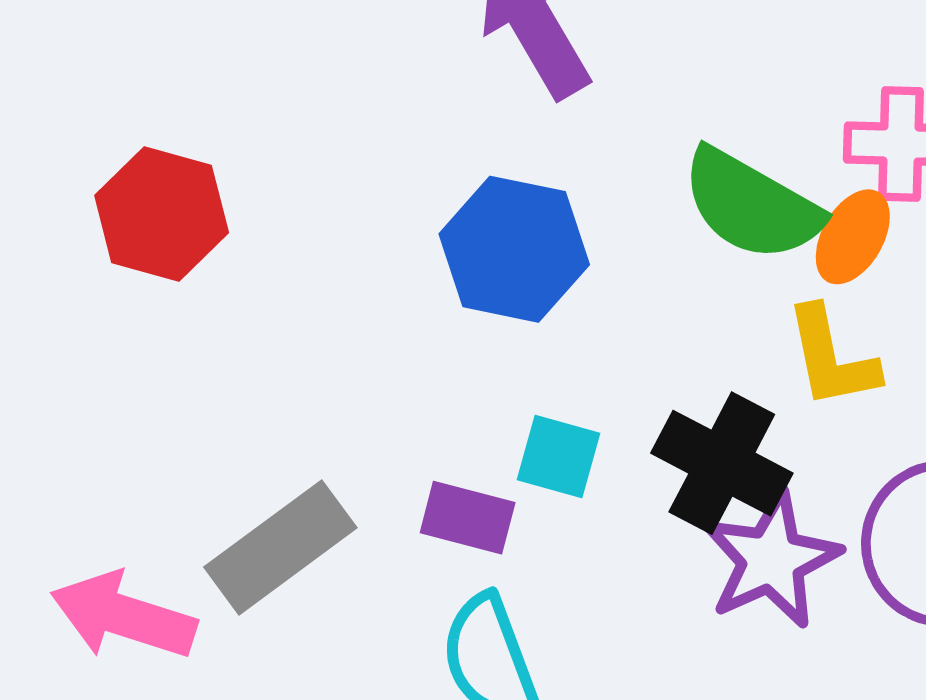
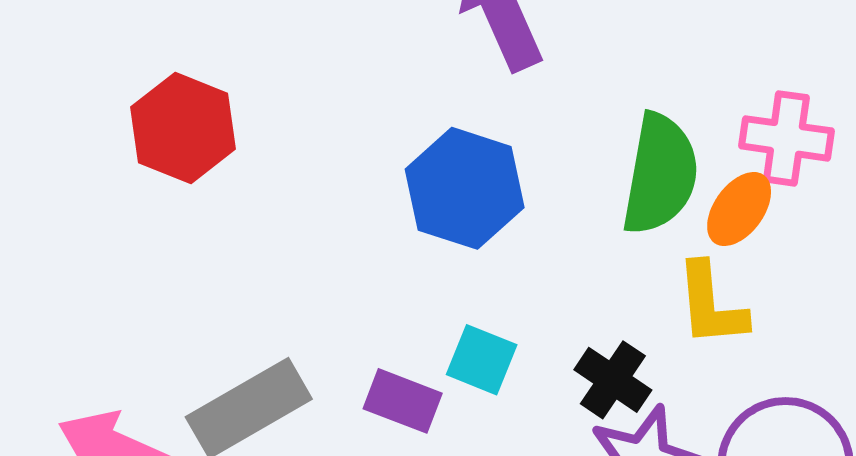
green semicircle: (751, 205) -> (660, 174), turned -116
black cross: (722, 463) -> (613, 380), size x0.7

